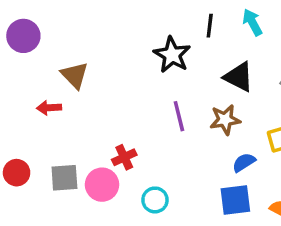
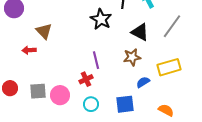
purple line: (179, 116) -> (96, 60), moved
red cross: (124, 157) -> (86, 79), moved
blue square: (235, 200) -> (125, 104), moved

